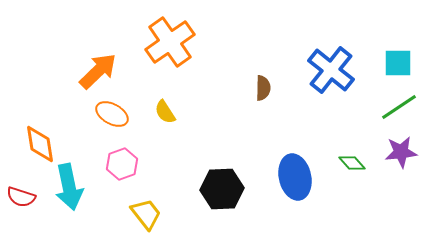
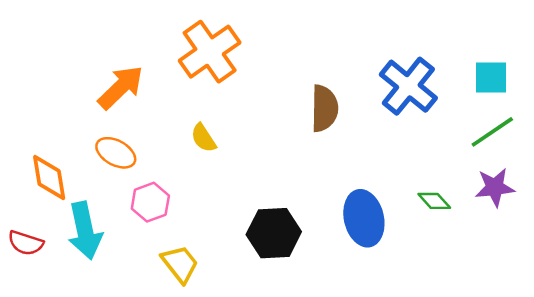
brown semicircle: (263, 88) -> (324, 108), size x1.5
orange ellipse: (112, 114) -> (116, 153), moved

